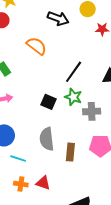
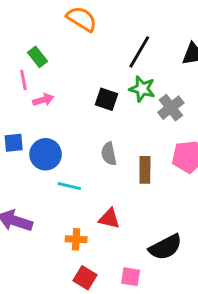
gray cross: (92, 111) -> (171, 108), turned -30
gray semicircle: (47, 139) -> (109, 154), size x0.7
orange cross: (21, 184) -> (76, 239), moved

